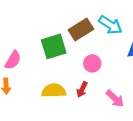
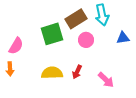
cyan arrow: (110, 25) -> (102, 15), turned 45
pink circle: (92, 63) -> (86, 40), moved

